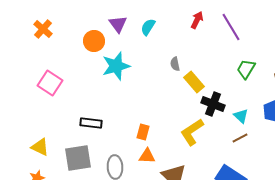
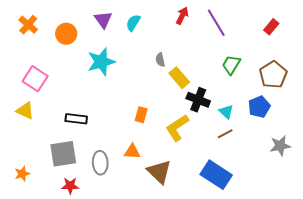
orange circle: (94, 41) -> (66, 34), moved
orange rectangle: (143, 132) -> (141, 115), moved
yellow triangle: (40, 147) -> (25, 111), moved

